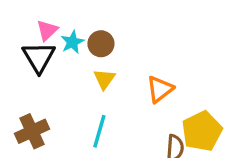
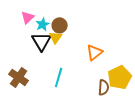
black triangle: (39, 57) -> (42, 41), moved
yellow triangle: (104, 79) -> (56, 37), moved
brown cross: (32, 131) -> (19, 77), turned -30

